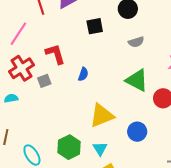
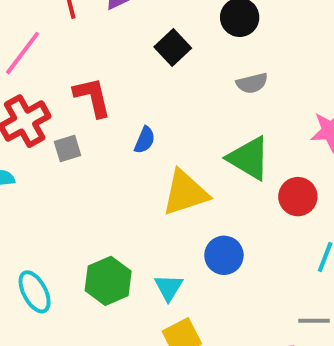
black square: (95, 26) -> (173, 47), turned -36
yellow triangle: (102, 116) -> (185, 193), moved
blue circle: (137, 132) -> (224, 255), moved

